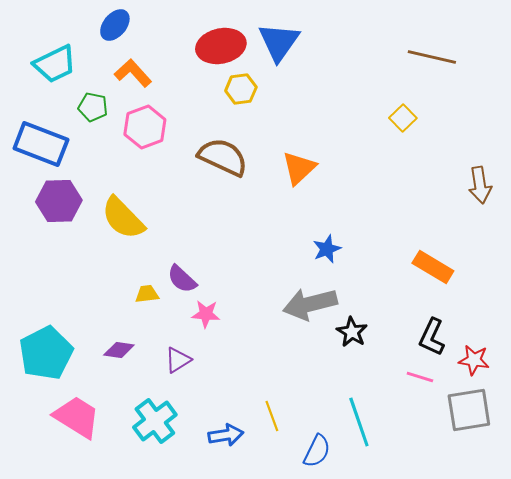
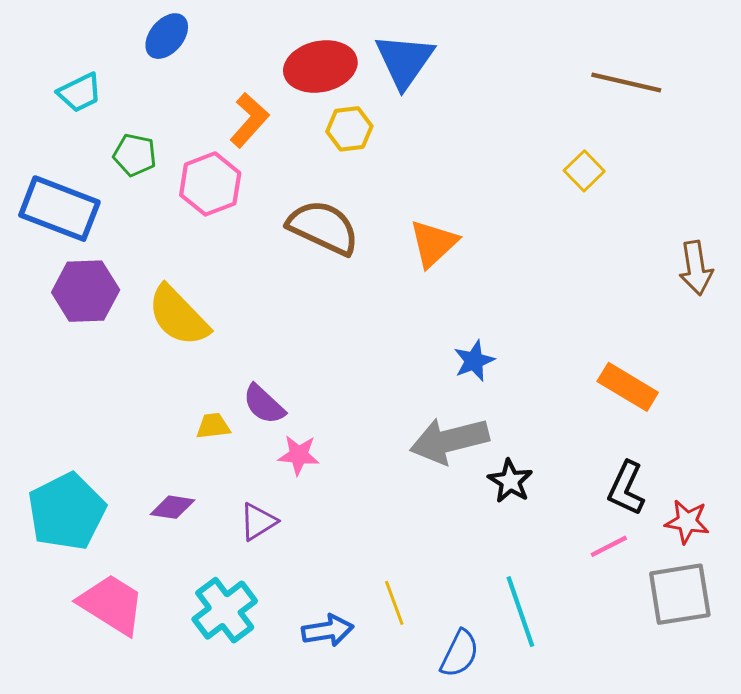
cyan trapezoid: (55, 64) -> (80, 93), size x0.7
orange L-shape: (133, 73) -> (249, 120), moved, turned 84
pink line: (420, 377) -> (609, 546), turned -44

